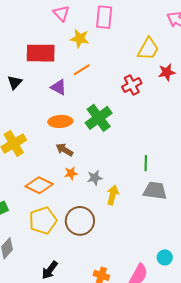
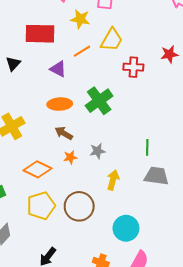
yellow trapezoid: (148, 49) -> (112, 40), moved
red cross: (132, 85) -> (133, 67), turned 30
gray star: (95, 178) -> (98, 151), moved
cyan circle: (165, 257) -> (126, 228), moved, size x1.6

